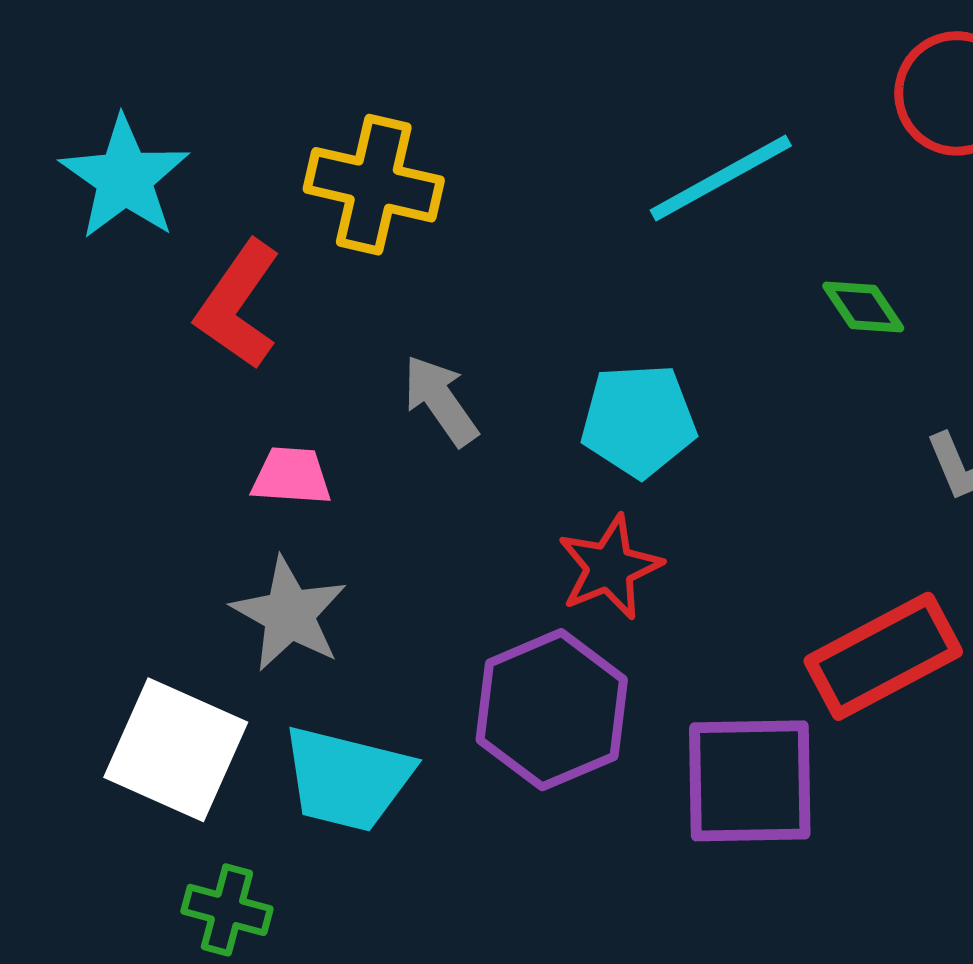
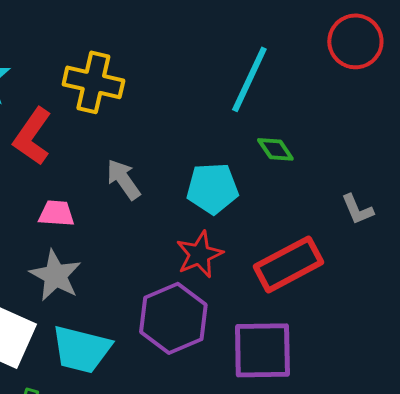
cyan line: (721, 178) -> (249, 79), turned -36
green diamond: (863, 307) -> (275, 149), moved
red rectangle: (883, 656) -> (288, 264), moved

